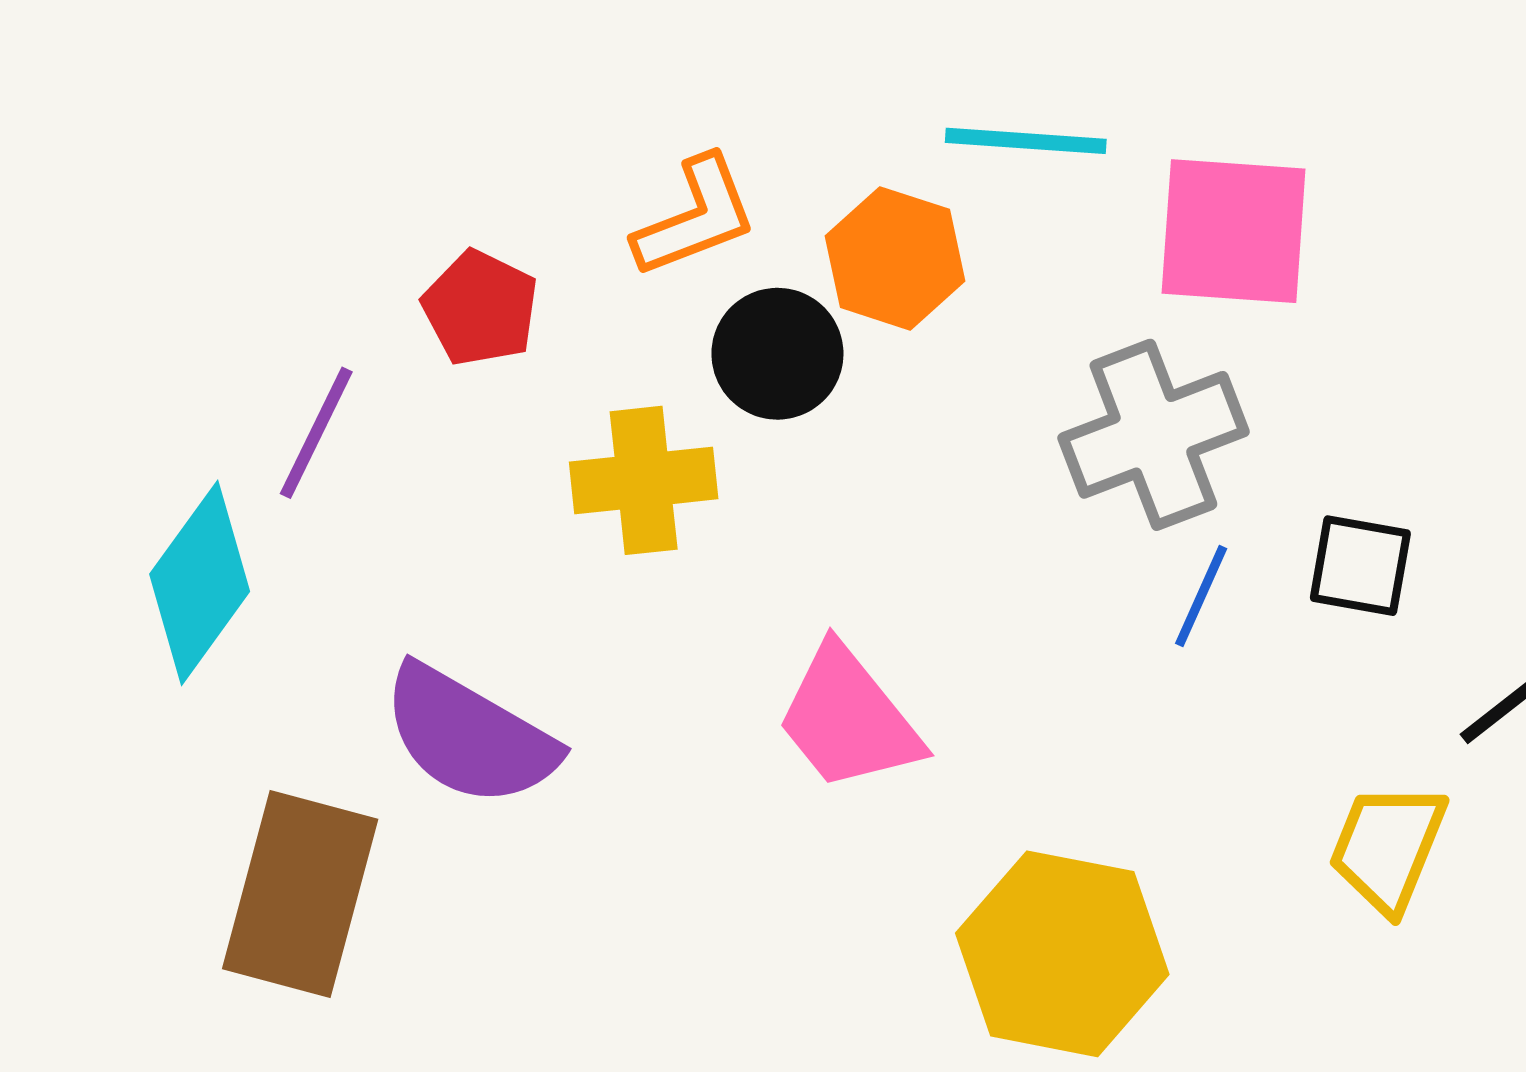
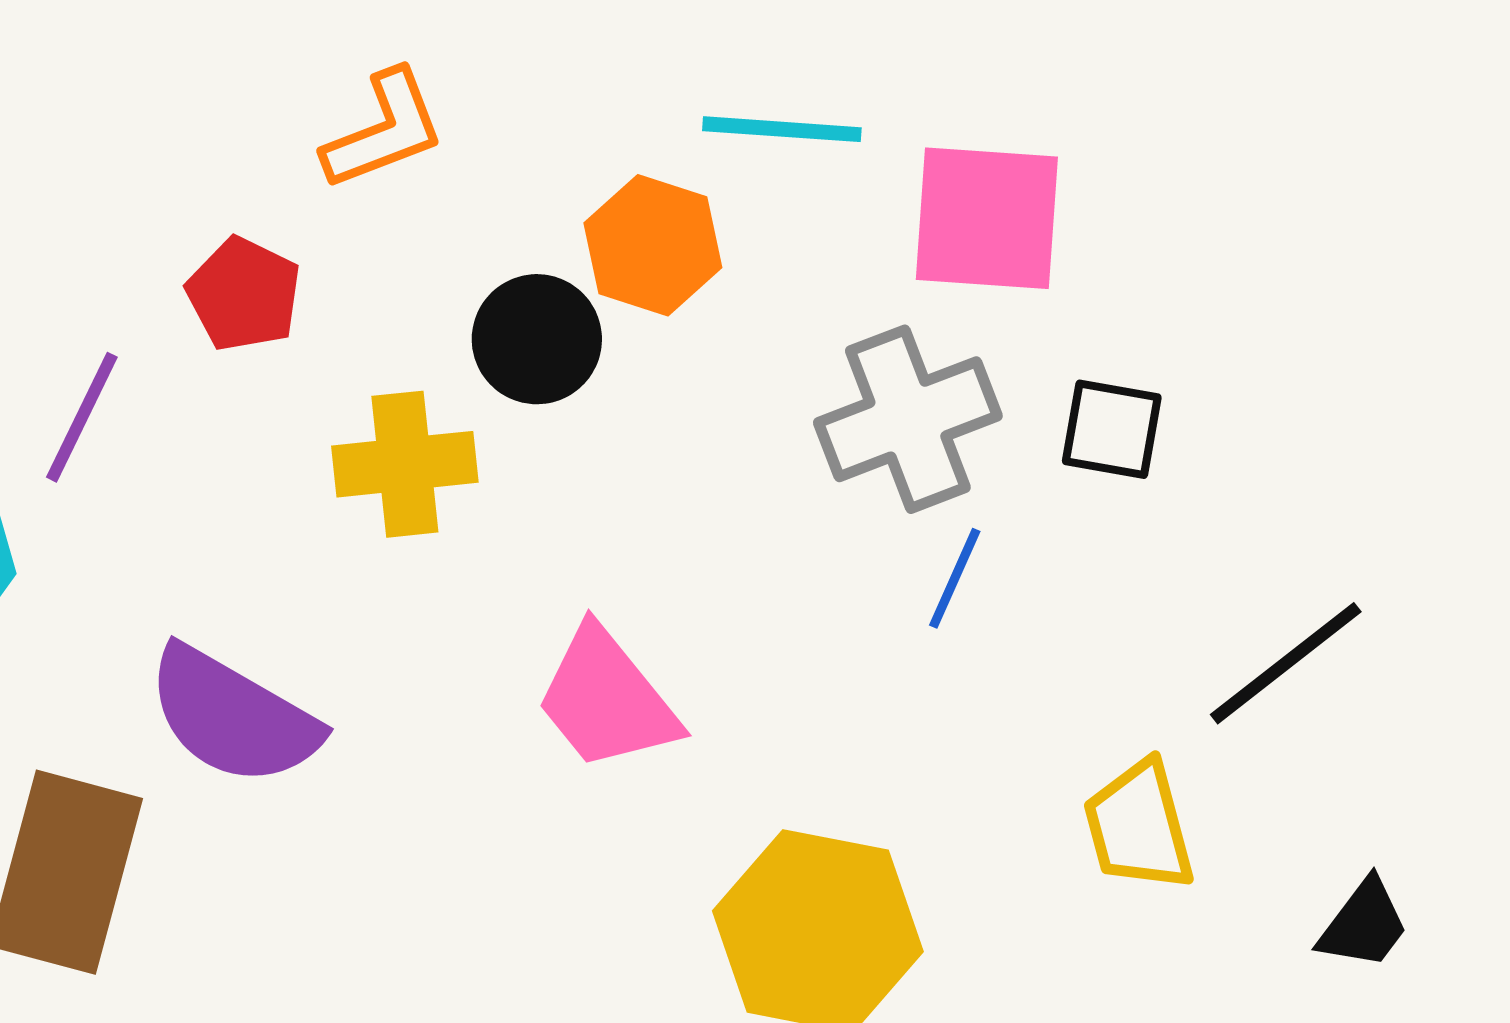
orange L-shape: (695, 217) -> (384, 130), moved
black square: (1360, 566) -> (1112, 429), moved
yellow trapezoid: (1388, 847) -> (1139, 826), turned -37

